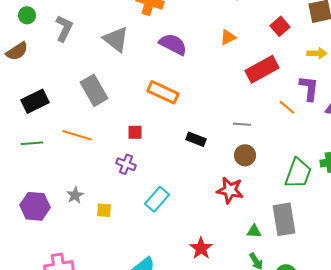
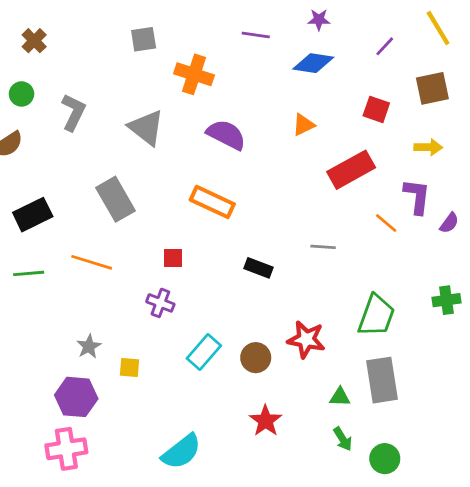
red square: (280, 26) -> (376, 109), turned -30
brown circle: (245, 155) -> (256, 358), moved
green trapezoid: (298, 173) -> (376, 316), moved
purple hexagon: (35, 206) -> (76, 397), moved

